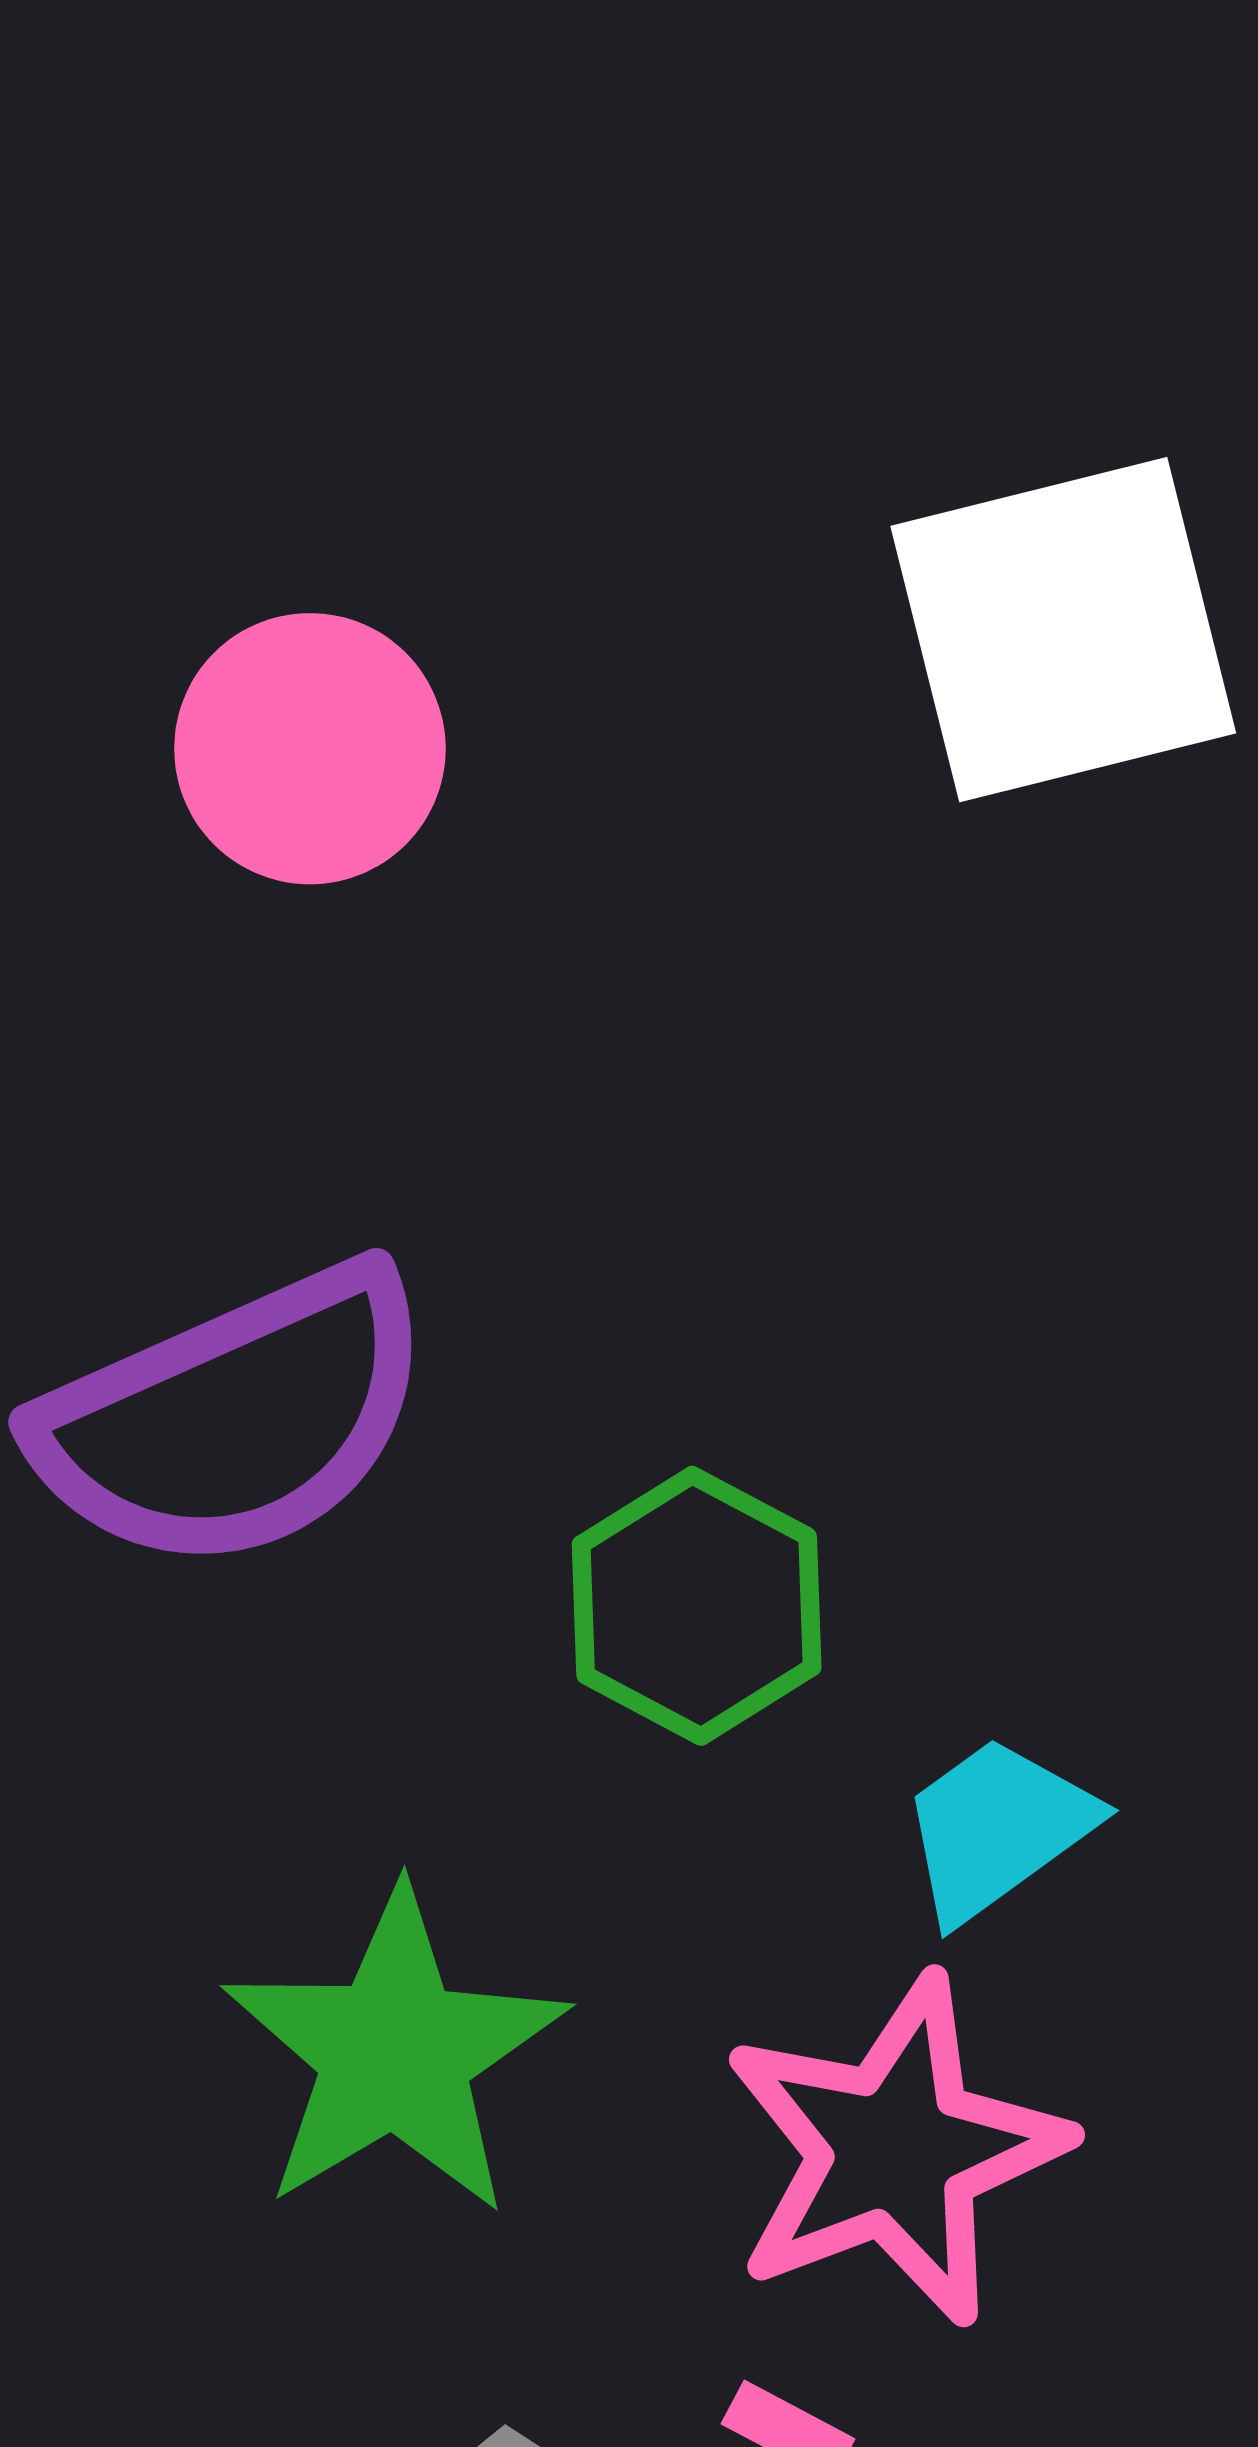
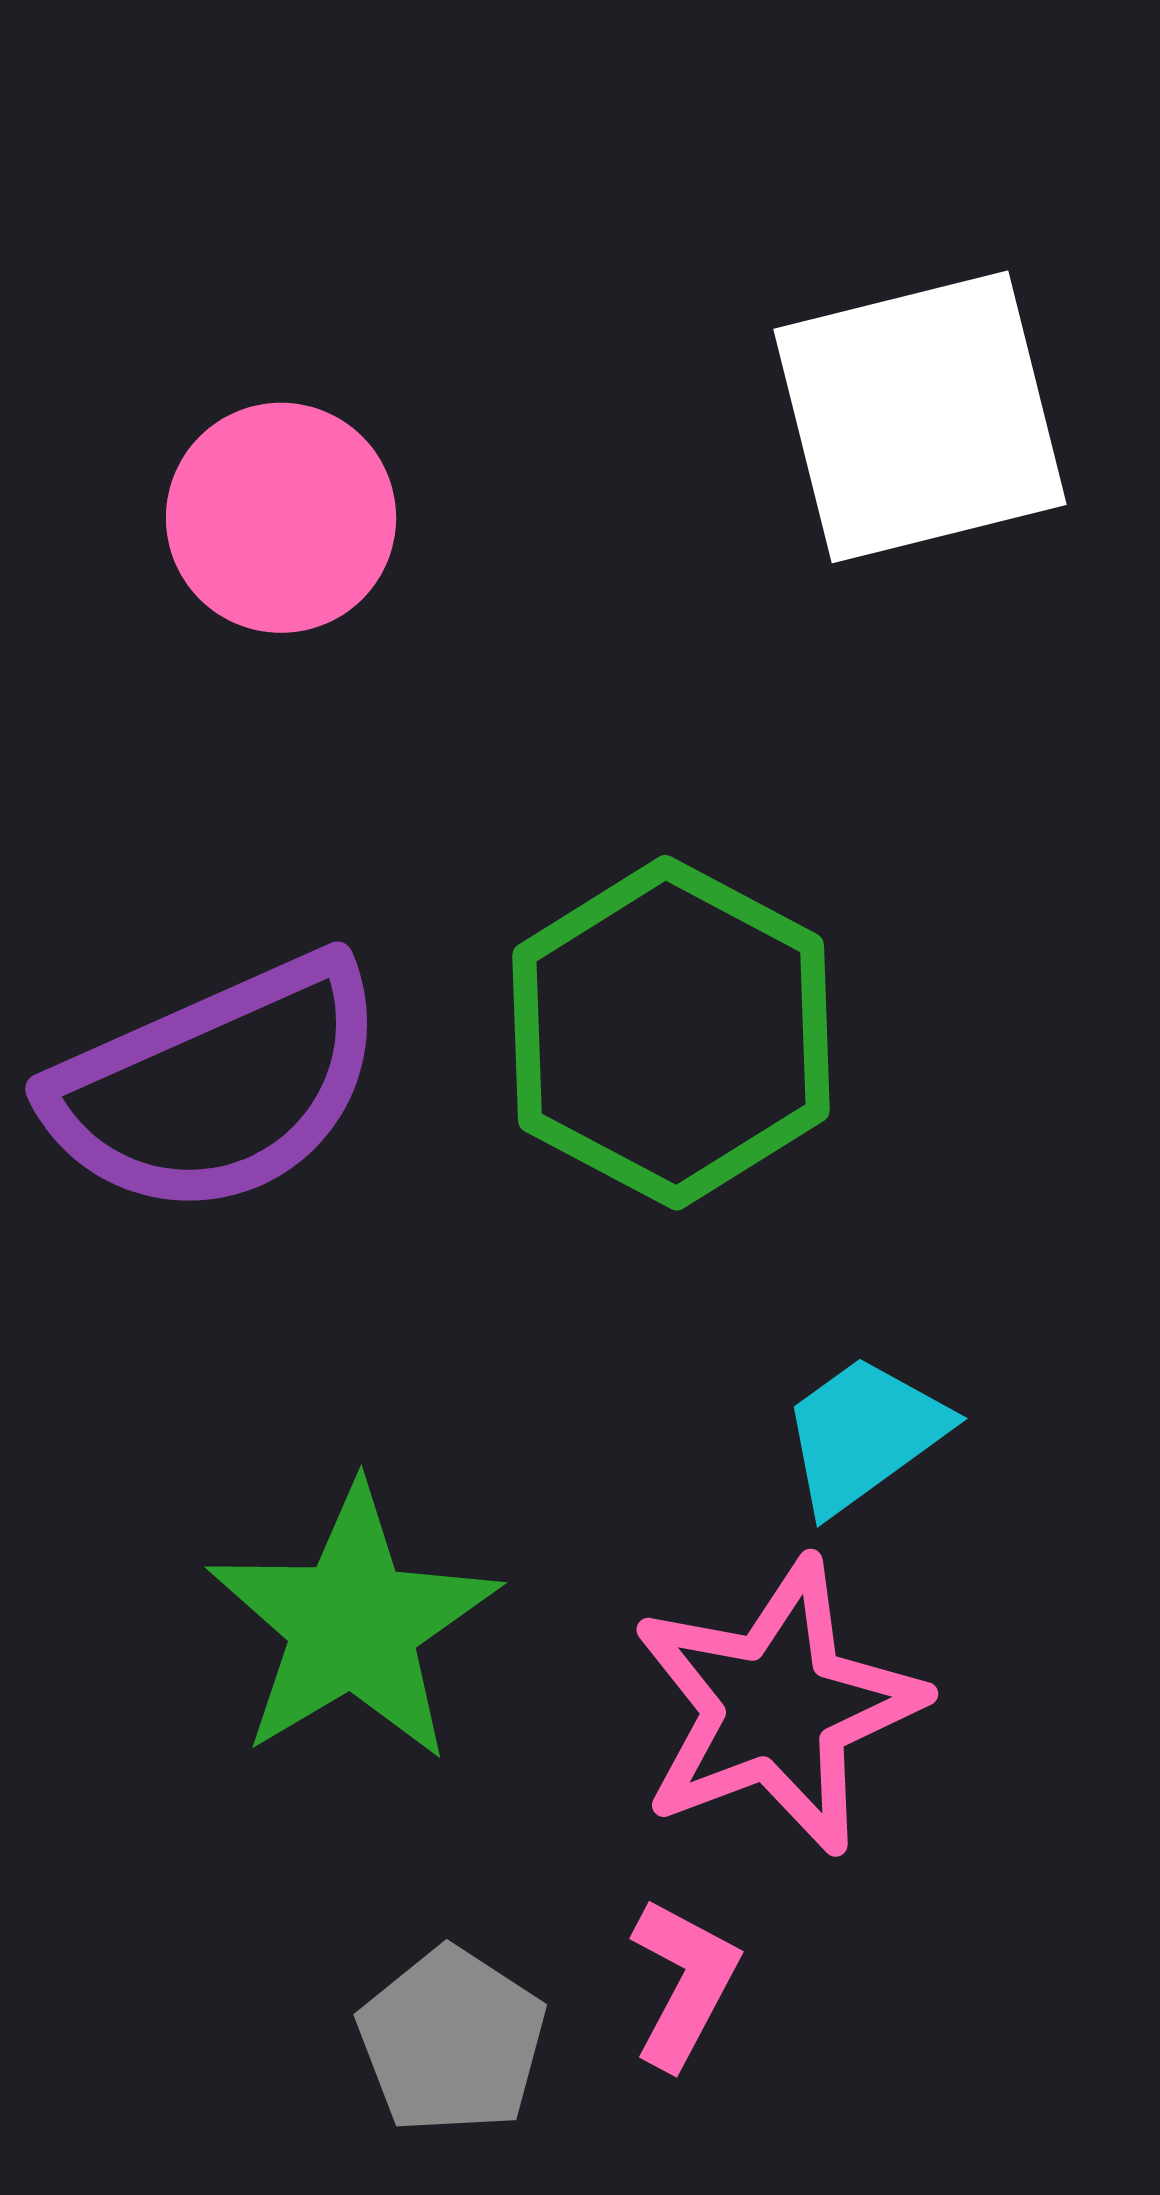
green hexagon: (697, 1606) -> (671, 1033), moved, size x1.5

